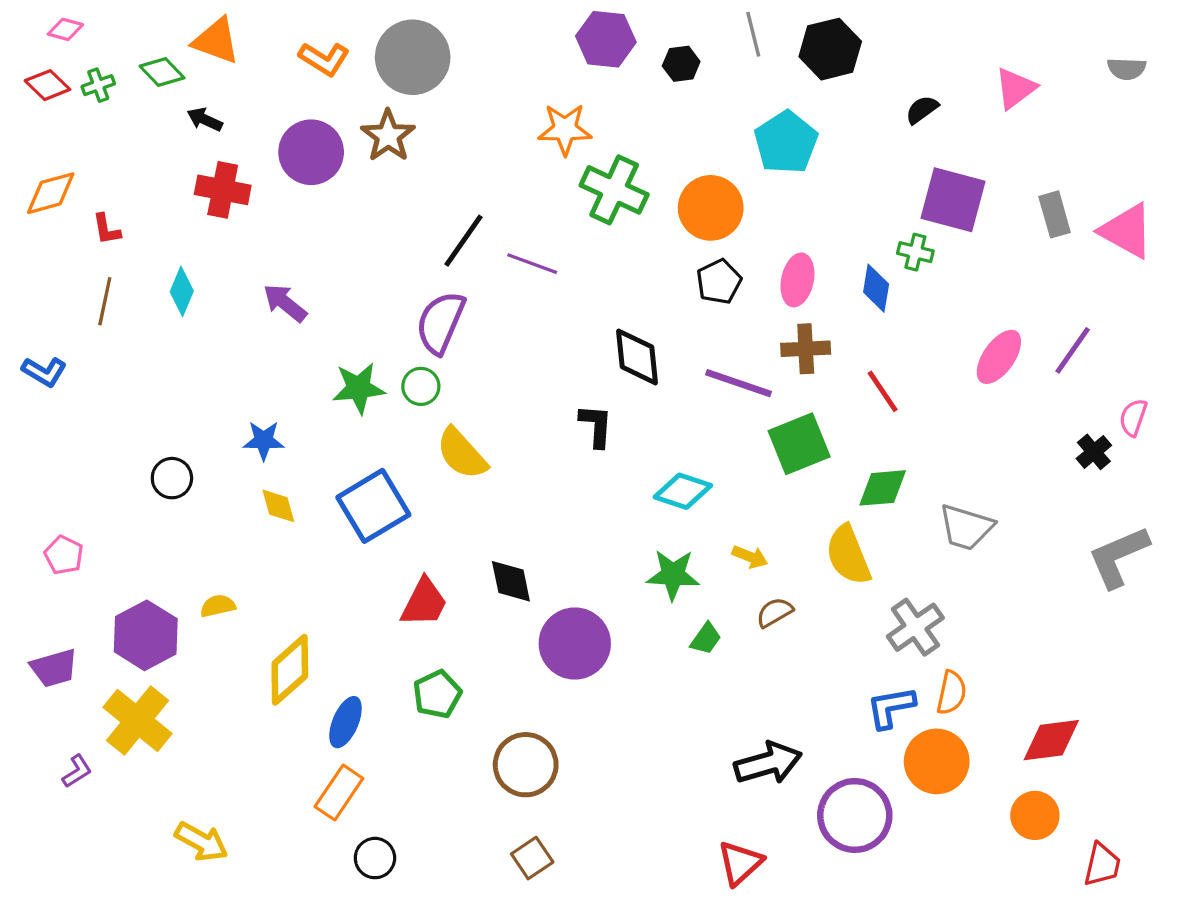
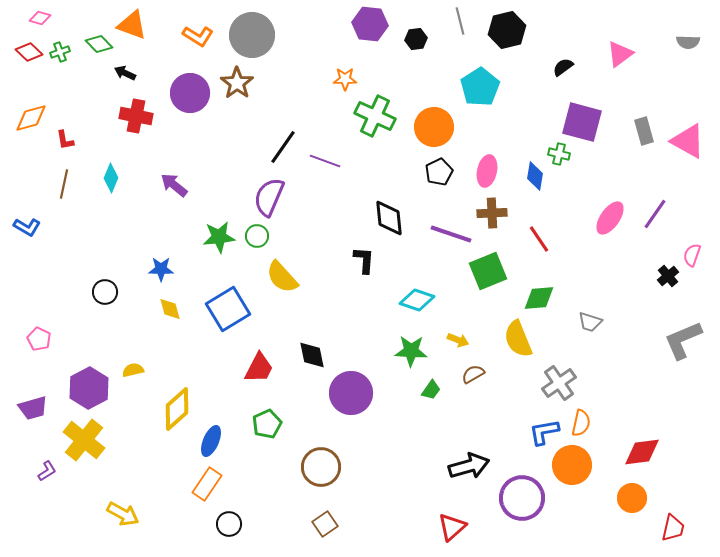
orange star: (565, 129) -> (345, 79), size x0.7
gray trapezoid: (966, 527) -> (590, 322), size x0.7

